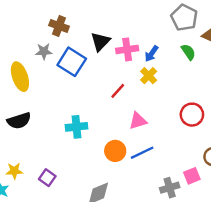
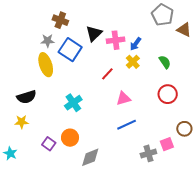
green semicircle: (188, 52) -> (165, 62), moved
yellow ellipse: (20, 77) -> (46, 65), moved
cyan cross: (76, 127) -> (73, 103), turned -30
orange circle: (115, 151) -> (70, 138), moved
yellow star: (14, 171) -> (22, 122), moved

